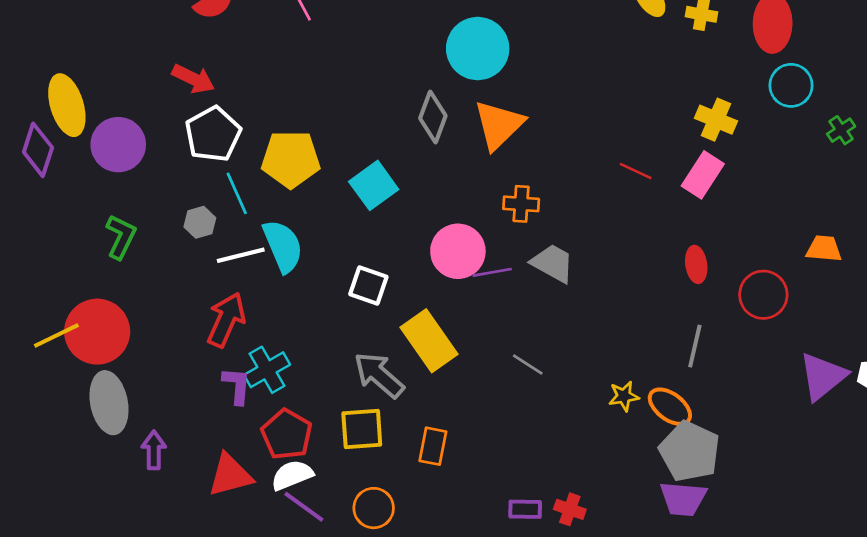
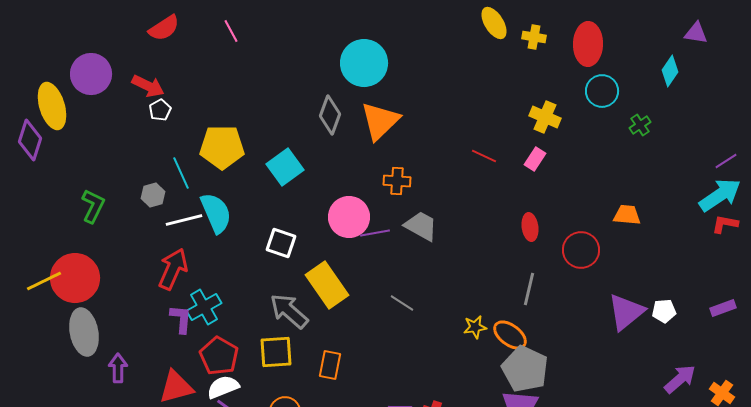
white pentagon: (213, 134) -> (160, 110), moved, size x0.5
purple circle: (118, 145) -> (91, 74), moved
pink rectangle: (703, 175) -> (535, 159), size x0.7

